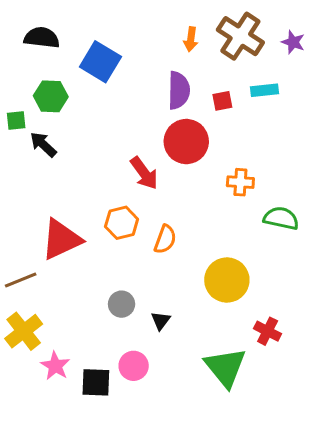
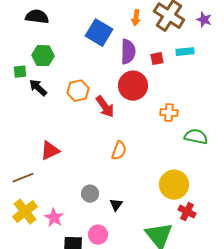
blue square: (100, 62) -> (99, 33), moved
orange hexagon: (122, 223) -> (78, 91), moved
red triangle: (61, 239) -> (50, 151), size x0.7
yellow circle: (227, 280) -> (174, 185), moved
pink star: (55, 366) -> (54, 218), moved

